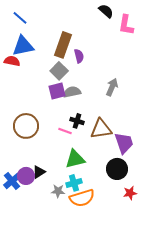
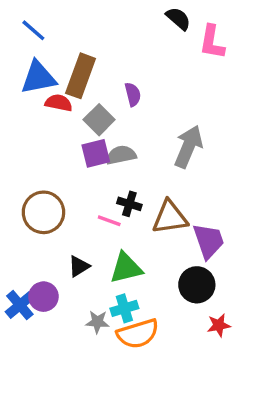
brown rectangle: (63, 45) -> (81, 76), moved
red semicircle: (12, 61) -> (59, 103), moved
gray arrow: (112, 87) -> (188, 147), size x1.4
black triangle: (39, 172) -> (79, 266), moved

